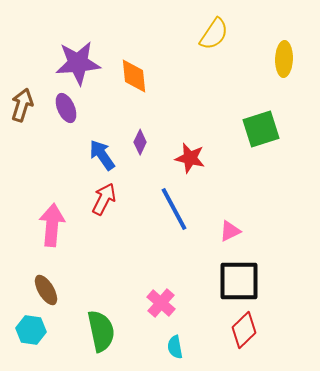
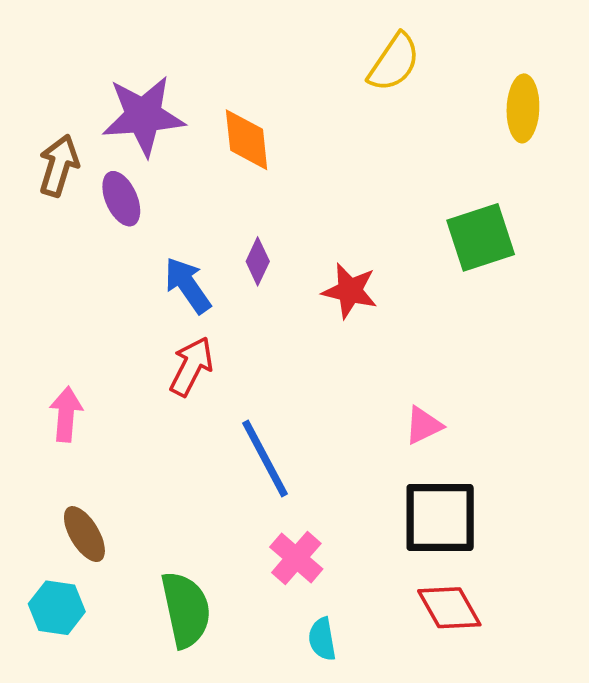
brown arrow: (22, 105) -> (59, 166), moved
blue line: (174, 209) -> (265, 459), moved
pink arrow: (52, 225) -> (66, 414), moved, size x0.7
red diamond: (244, 330) -> (449, 608), turned -75

